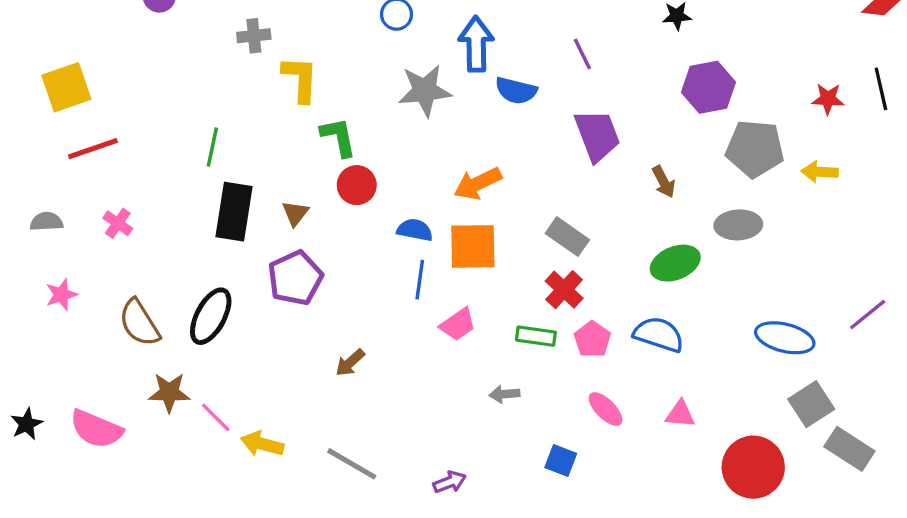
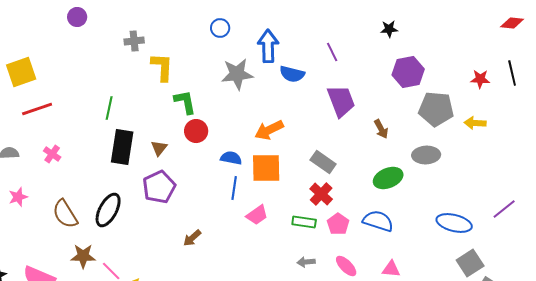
gray arrow: (504, 394) -> (306, 262), moved

